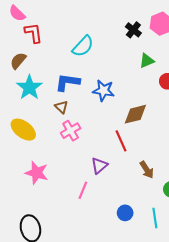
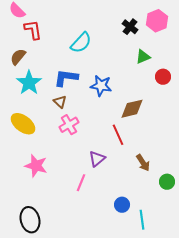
cyan line: (155, 218) -> (142, 220), moved

